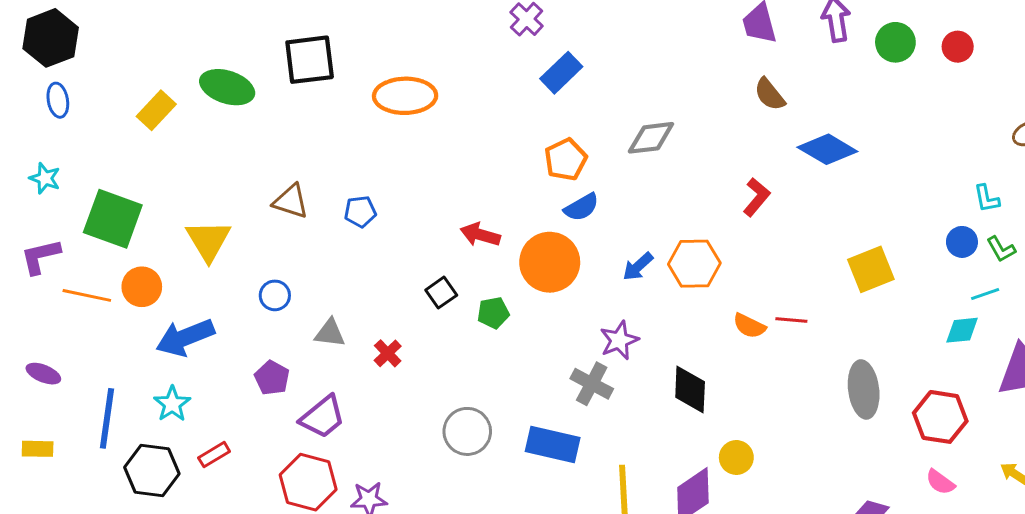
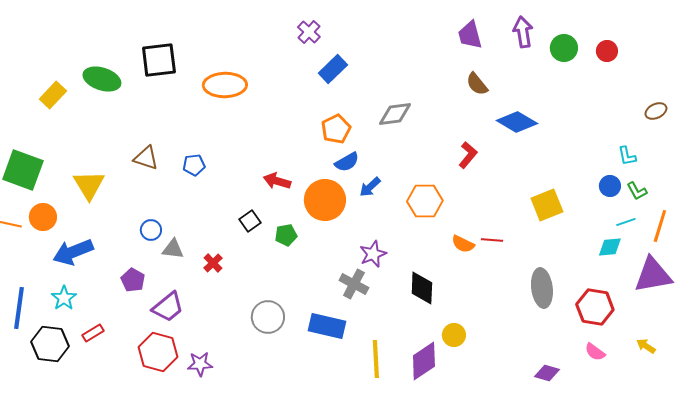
blue arrow: (638, 267) -> (370, 187), moved
blue circle: (275, 295) -> (151, 230), moved

